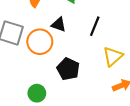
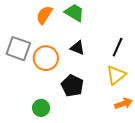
black triangle: (59, 25) -> (77, 48), moved
black line: (95, 26) -> (118, 47), moved

